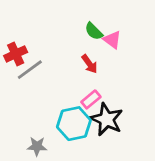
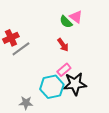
pink triangle: (112, 40) -> (76, 17), moved
black star: (107, 119) -> (75, 84), turned -30

